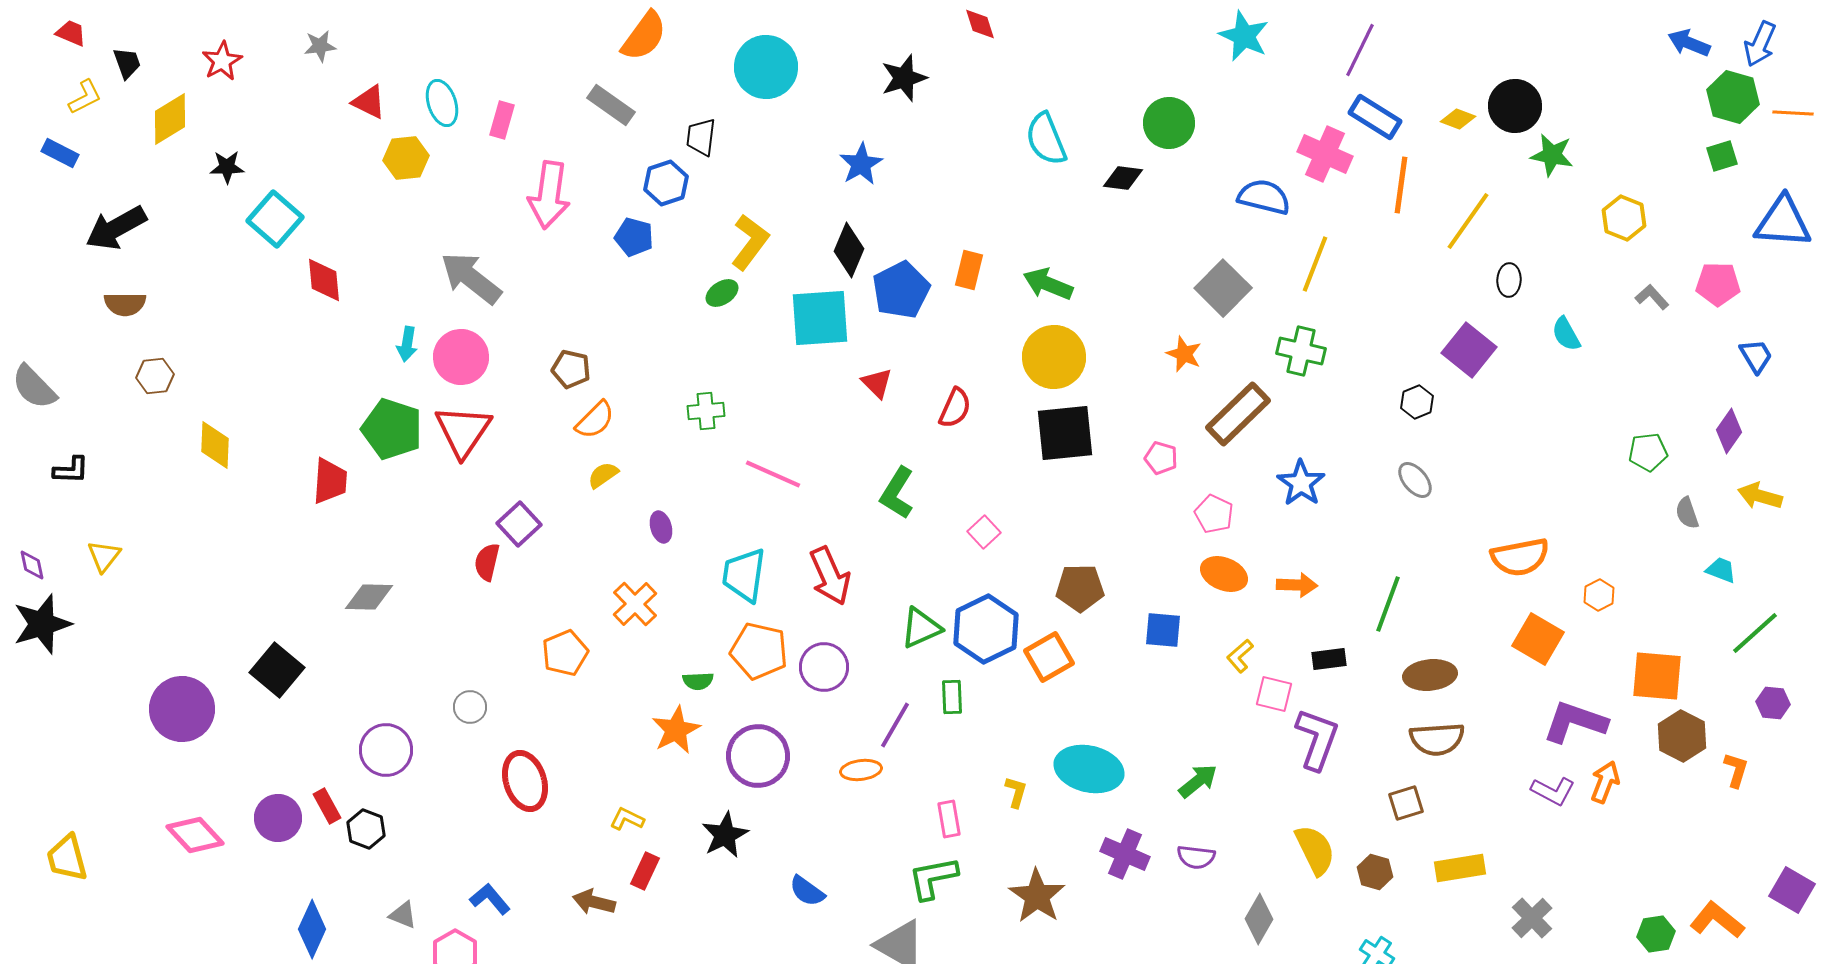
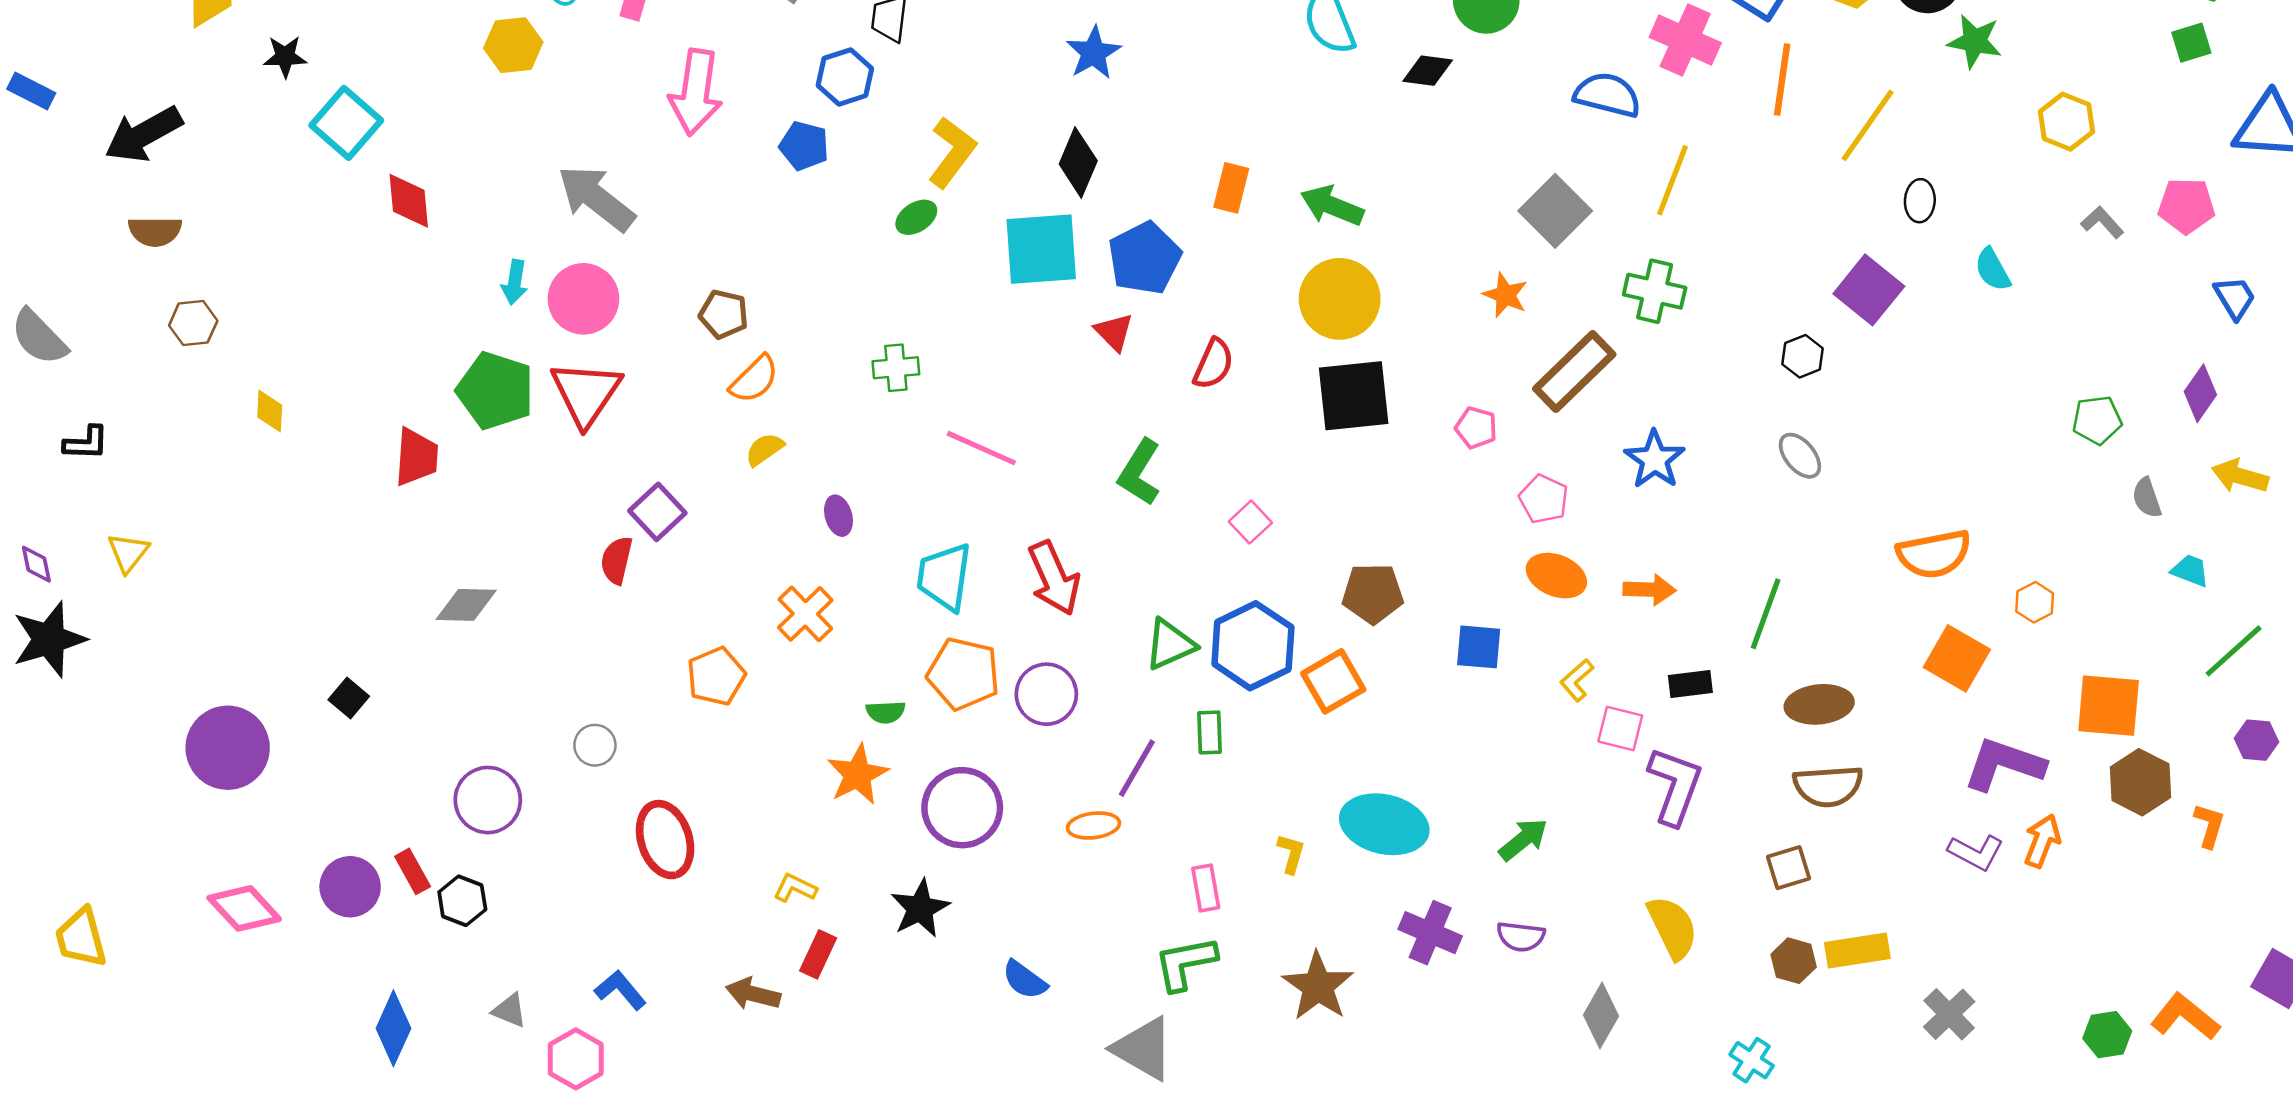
blue rectangle: (60, 153) -> (31, 91), moved
blue pentagon: (901, 290) -> (1145, 258), moved
yellow diamond: (215, 445) -> (270, 411), size x0.7
black square: (277, 670) -> (349, 698), size x0.6
brown hexagon: (1375, 872) -> (1794, 961), moved

